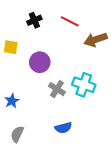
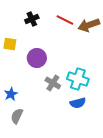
brown arrow: (96, 40) -> (89, 25), moved
blue semicircle: (63, 128) -> (78, 103), moved
gray semicircle: (17, 134) -> (17, 116), moved

